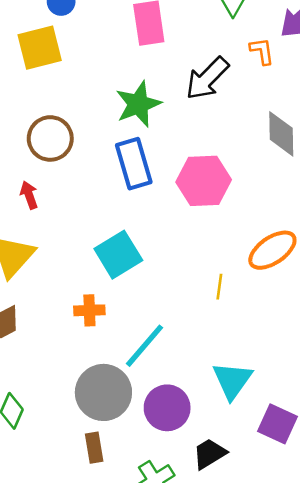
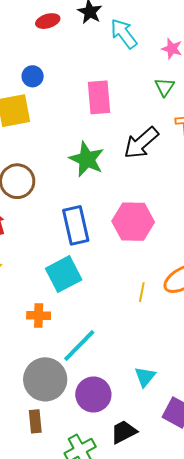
green star: (138, 104) -> (87, 159), turned -30
blue rectangle: (134, 164) -> (76, 225), moved
yellow line: (219, 287) -> (142, 292), moved
cyan triangle: (232, 380) -> (145, 377), size x0.7

